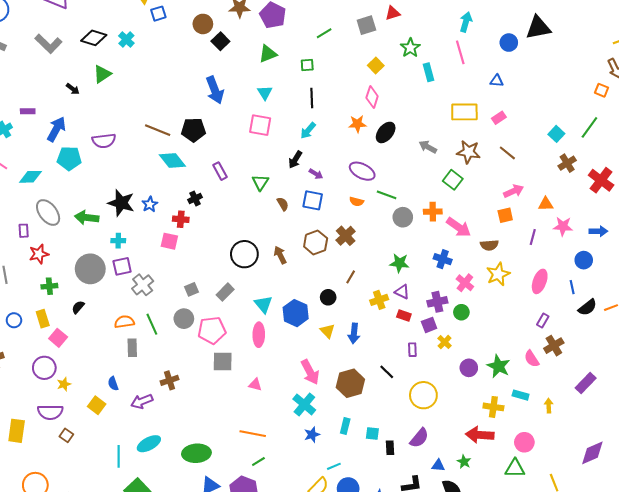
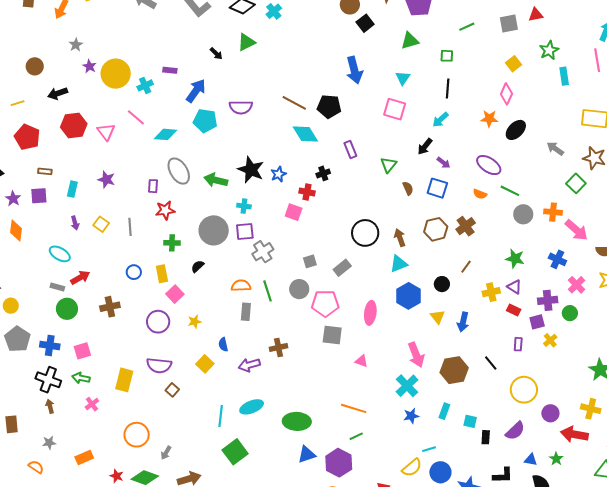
cyan triangle: (263, 304) -> (399, 264), moved, turned 42
purple circle: (469, 368) -> (550, 413), moved
yellow star: (64, 384) -> (195, 322), moved

